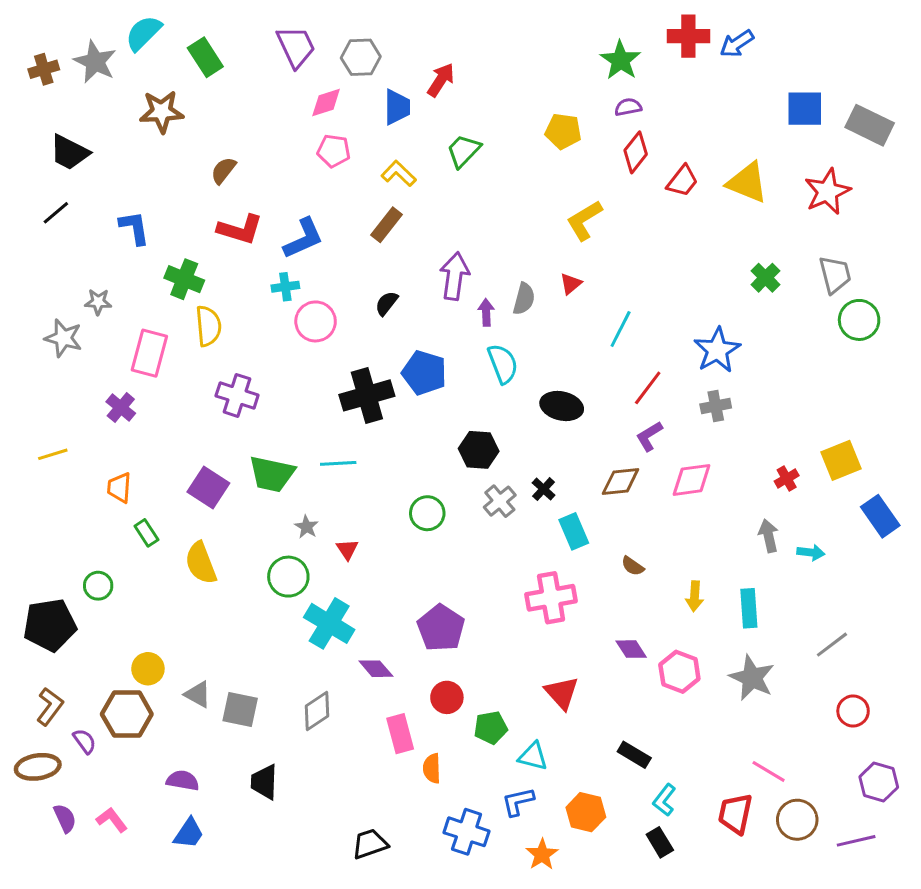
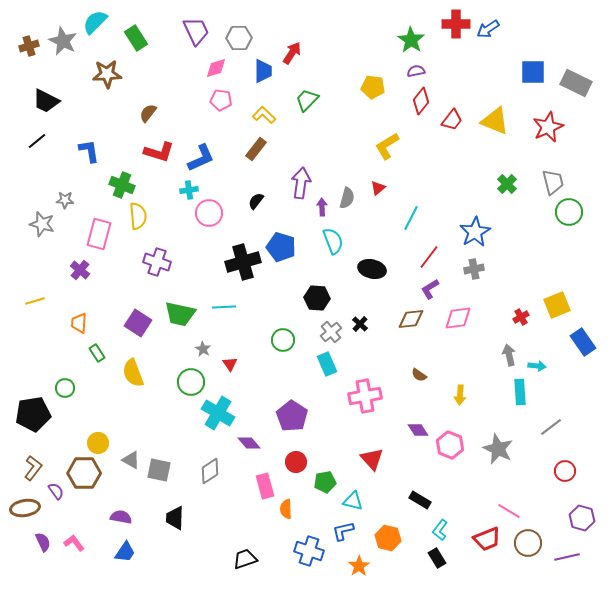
cyan rectangle: (574, 531) -> (327, 364), moved
cyan rectangle: (749, 608) -> (520, 392), moved
red trapezoid: (735, 814) -> (487, 539), turned -124

